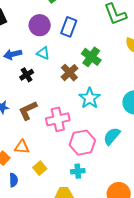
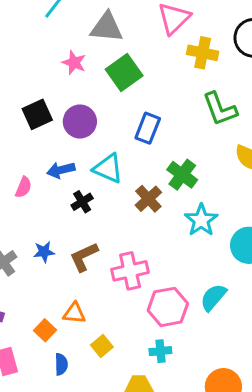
purple circle: (40, 25) -> (80, 122), moved
cyan triangle: (43, 53) -> (108, 169), size x1.5
cyan star: (90, 98) -> (201, 220), moved

